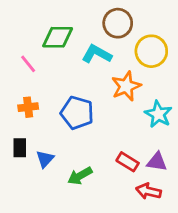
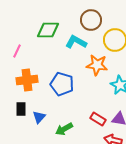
pink line: (28, 64) -> (17, 51), moved, turned 64
orange star: (126, 86) -> (97, 65), turned 30
orange cross: (28, 107) -> (27, 80), size x1.5

